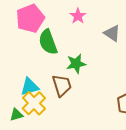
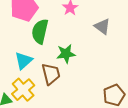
green semicircle: (48, 42) -> (40, 31), turned 30
cyan triangle: (30, 87) -> (24, 61), moved, turned -30

